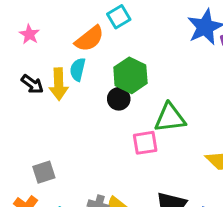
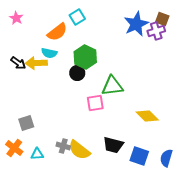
pink star: (29, 34) -> (16, 18), moved
cyan semicircle: (78, 69) -> (49, 53), turned -91
yellow arrow: (59, 84) -> (36, 63), turned 90

